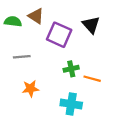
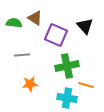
green cross: (71, 69) -> (67, 66), size x1.6
orange line: (92, 79) -> (86, 85), moved

